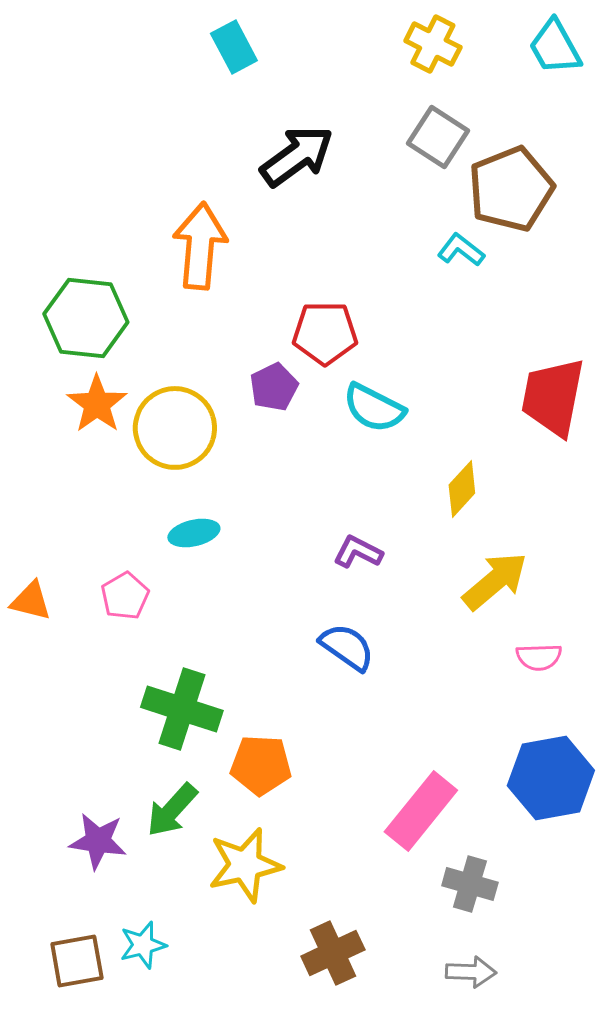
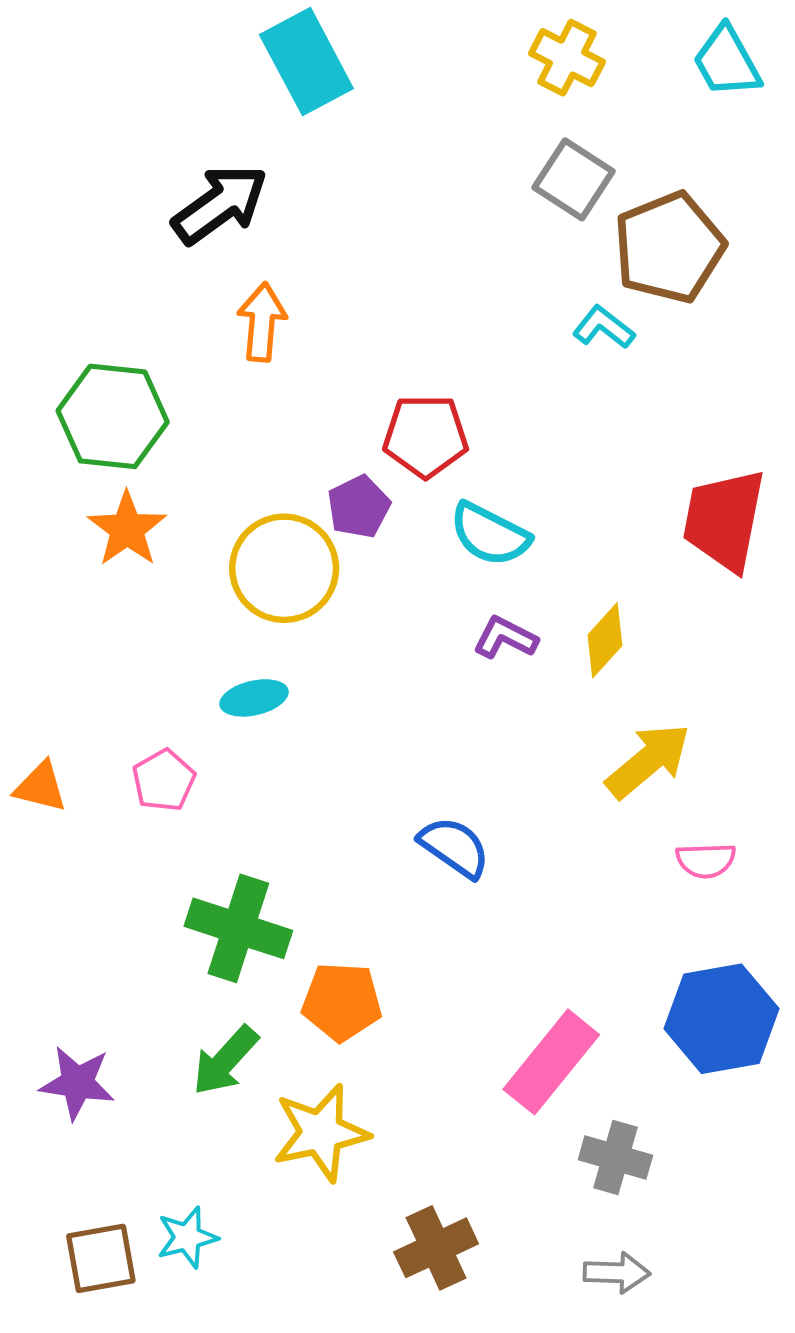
cyan rectangle: (234, 47) -> (306, 62), size x1.5
black arrow: (297, 156) -> (220, 204), moved
orange arrow: (200, 246) -> (262, 322), size x0.7
yellow circle: (175, 428) -> (284, 568), moved
purple L-shape: (358, 552) -> (505, 638), moved
purple star: (98, 841) -> (77, 1083), moved

